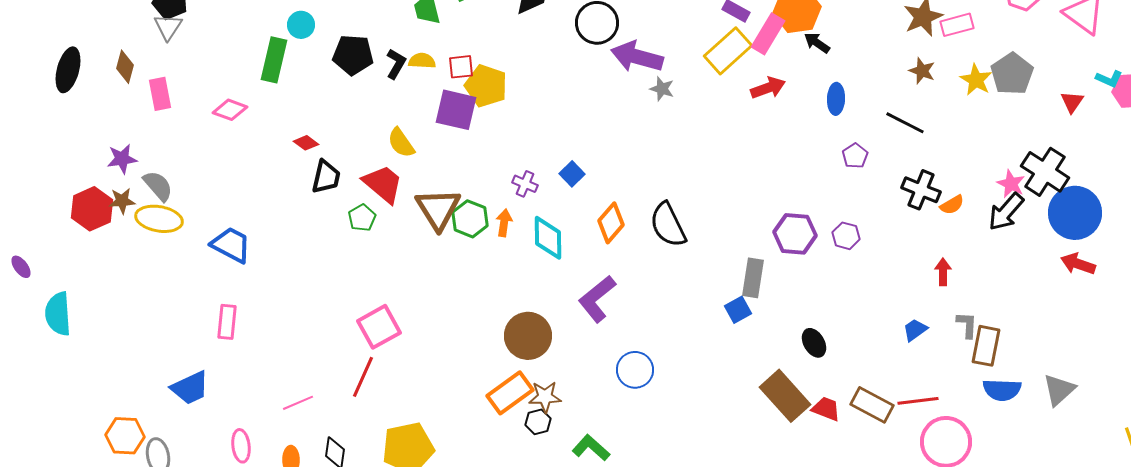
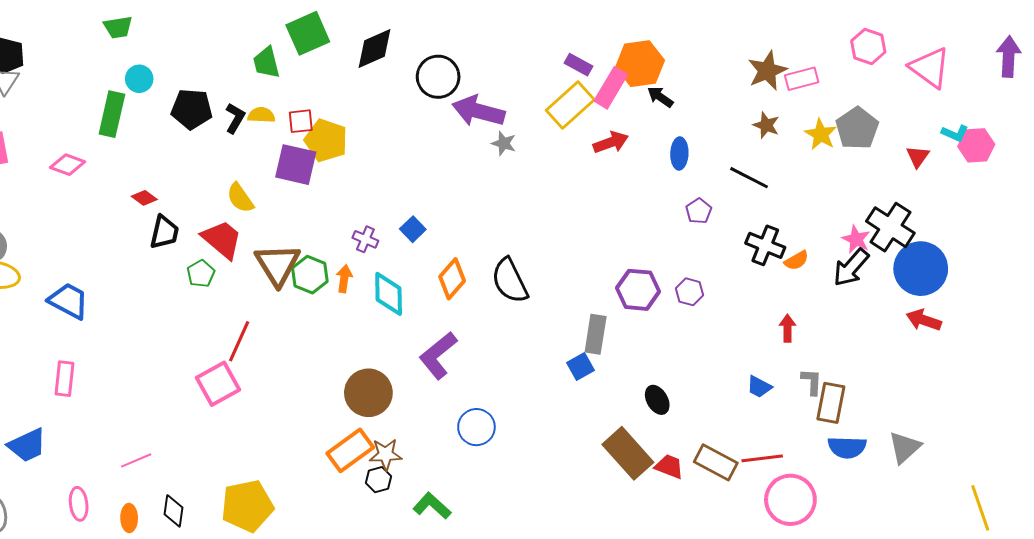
blue trapezoid: (915, 330) -> (759, 387), turned -116
red line: (363, 377) -> (239, 341), moved

